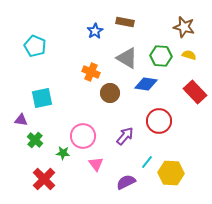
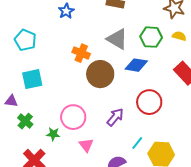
blue star: (95, 31) -> (66, 11), moved
cyan pentagon: (35, 46) -> (25, 40), moved
brown circle: (110, 93) -> (100, 74), size x1.4

